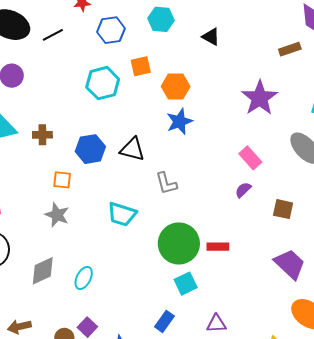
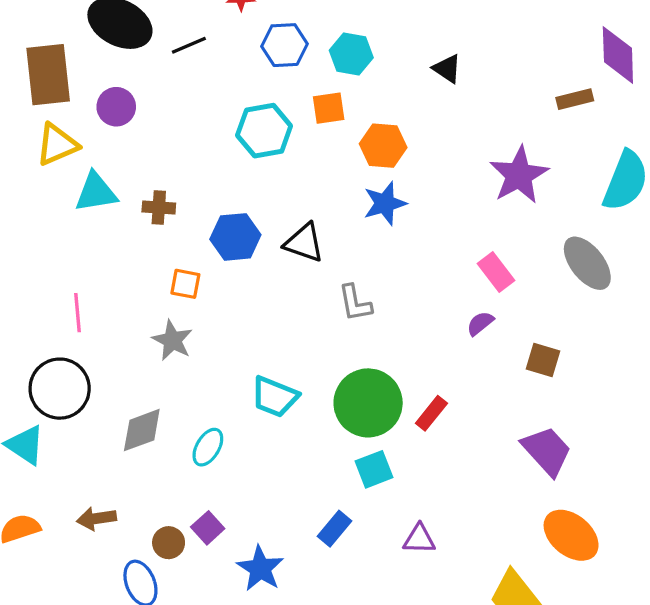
cyan hexagon: (161, 19) -> (351, 54), moved
cyan trapezoid: (122, 214) -> (275, 397), moved
red rectangle: (218, 247) -> (431, 413), turned -55

